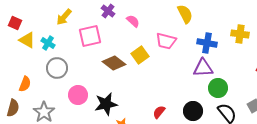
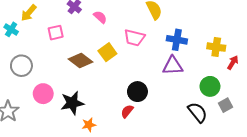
yellow cross: (240, 34) -> (216, 47), moved
pink square: (90, 36) -> (56, 33), size x0.7
cyan cross: (48, 43) -> (11, 29), moved
green circle: (218, 88) -> (210, 86), moved
black circle: (193, 111) -> (137, 92), moved

